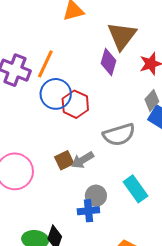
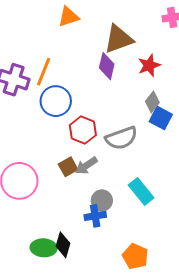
brown triangle: (122, 36) -> (119, 39), turned 36
red hexagon: (75, 104) -> (83, 130), moved

